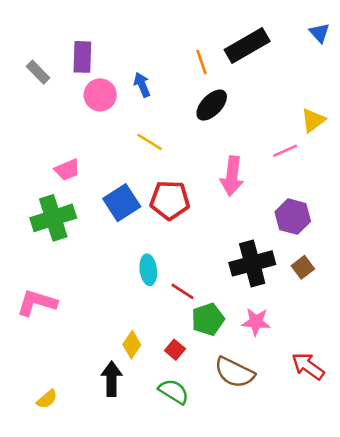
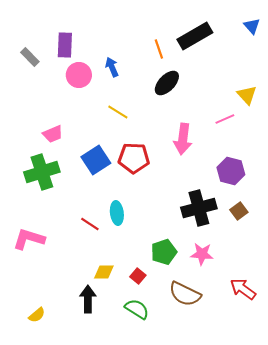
yellow triangle: (313, 120) -> (247, 95), turned -35
red line: (183, 291) -> (90, 224), moved
yellow diamond: (132, 345) -> (104, 272), turned 55

